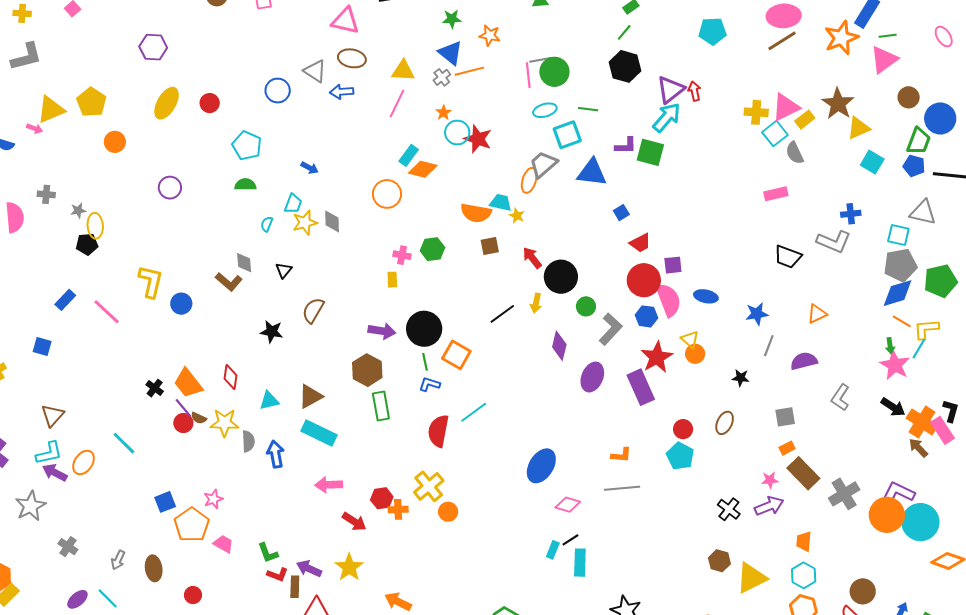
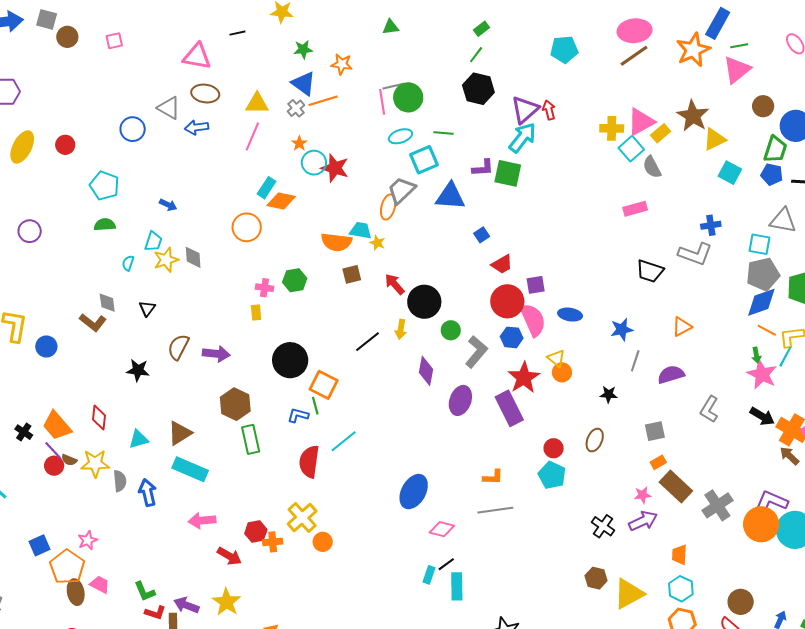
purple arrow: (382, 331) -> (216, 354), moved
green line: (425, 362) -> (315, 406), moved
brown ellipse: (154, 568) -> (76, 592), moved

